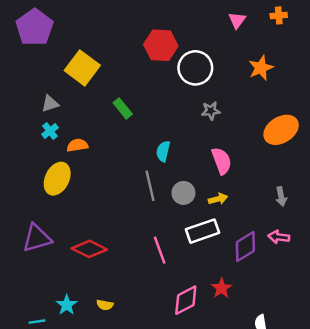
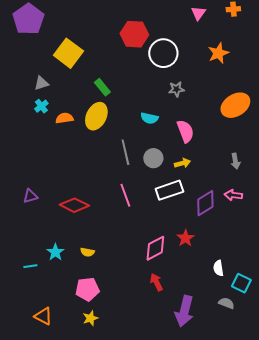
cyan semicircle: (163, 151) -> (149, 118), moved, turned -90
yellow ellipse: (57, 179) -> (96, 116), moved
purple triangle: (37, 238) -> (30, 196), size x0.6
pink line: (160, 250) -> (125, 195), moved

